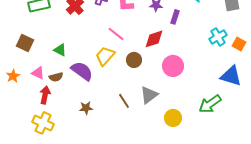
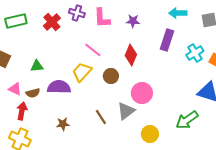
purple rectangle: (175, 17) -> (167, 40), moved, size x1.5
red diamond: (154, 39) -> (131, 55), turned -50
green triangle: (60, 50) -> (37, 66), turned -32
pink circle: (173, 66) -> (142, 93), moved
purple semicircle: (82, 71) -> (59, 87), turned -35

